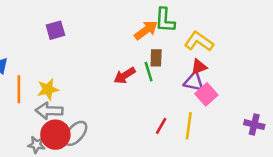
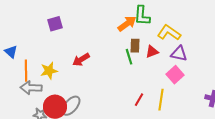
red triangle: (199, 67) -> (152, 52), moved
red arrow: (125, 75) -> (81, 60), moved
purple triangle: (194, 82) -> (179, 54), moved
gray arrow: (49, 111) -> (31, 88), moved

